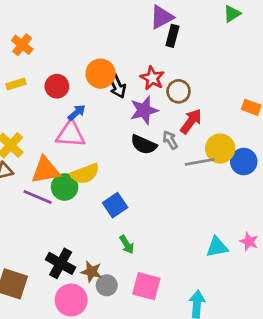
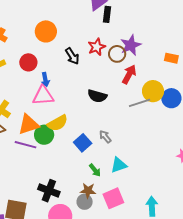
orange circle: (101, 74) -> (46, 31), moved
red star: (152, 78) -> (97, 47), turned 30
purple star: (144, 110) -> (131, 45), moved
blue arrow: (77, 113) -> (45, 80), turned 128
gray arrow: (170, 140) -> (105, 137), moved
cyan triangle: (217, 247) -> (119, 165), moved
brown star: (91, 272) -> (88, 191), moved
pink square: (146, 286) -> (113, 198), turned -30

